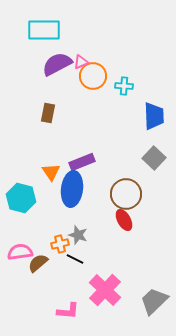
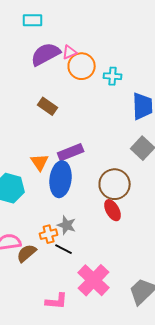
cyan rectangle: (44, 30) -> (33, 20), size x0.6
brown rectangle: (48, 113) -> (48, 106), moved, turned -66

